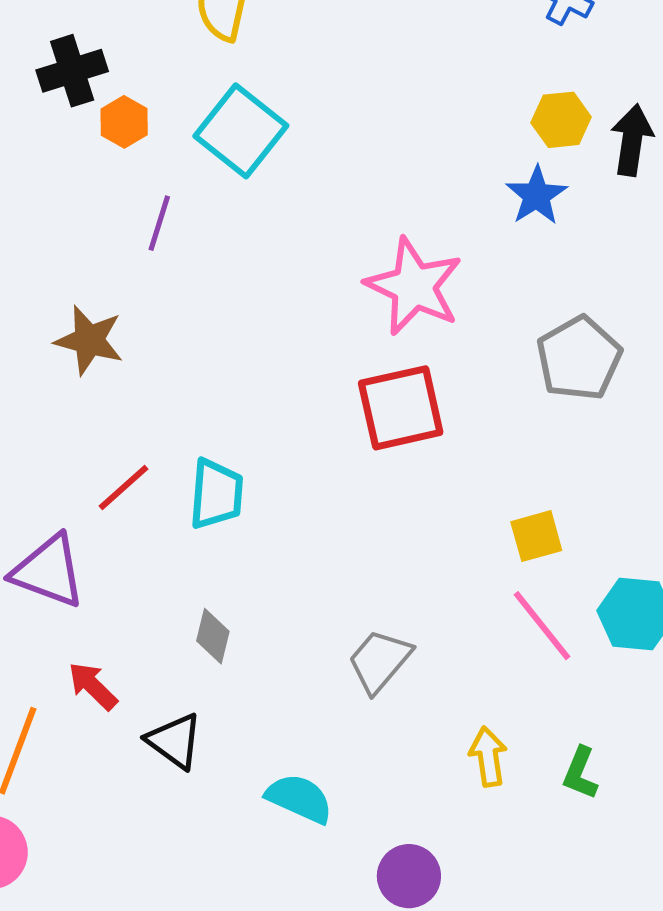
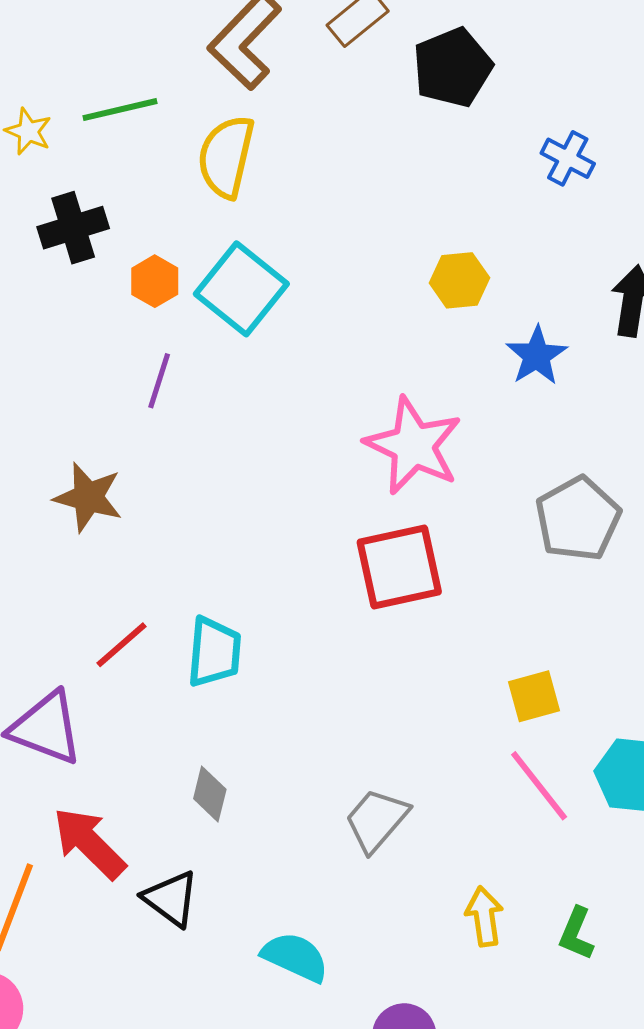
yellow hexagon: (561, 120) -> (459, 280), moved
orange hexagon: (124, 122) -> (155, 281), moved
red arrow: (93, 686) -> (89, 843), size x1.5

